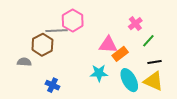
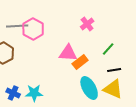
pink cross: (135, 24) -> (87, 24), moved
gray line: (57, 31) -> (17, 26), moved
cyan star: (99, 73) -> (34, 93), moved

